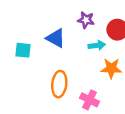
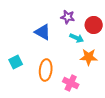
cyan arrow: (97, 45) -> (77, 38), turned 32
cyan square: (23, 50) -> (16, 62), moved, turned -32

